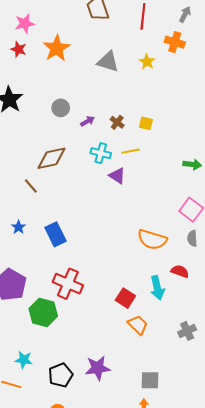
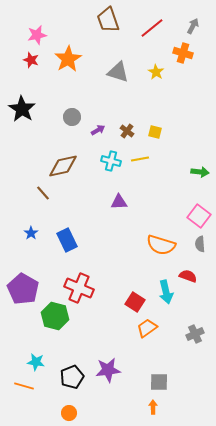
red line: (143, 16) -> (152, 28), turned 45
purple triangle: (117, 176) -> (119, 202), moved, turned -36
orange trapezoid: (138, 325) -> (147, 328), turned -80

